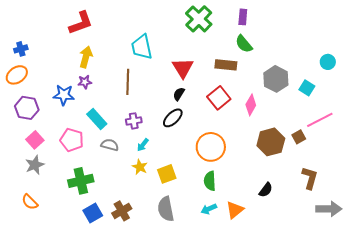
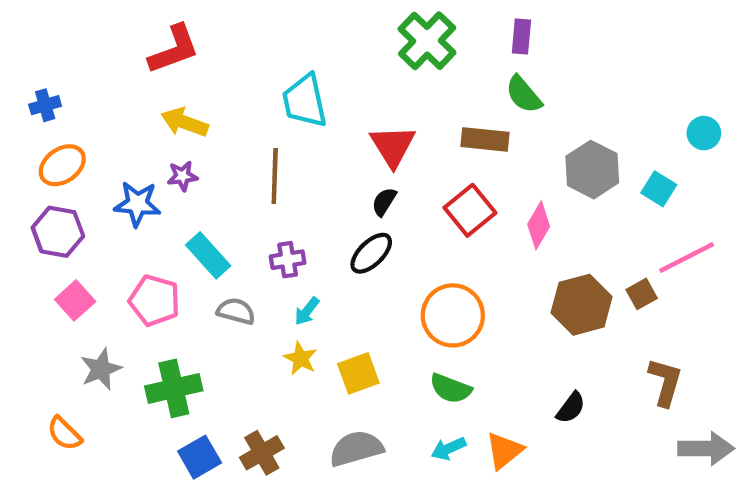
yellow arrow: (86, 57) -> (185, 122), turned -85
orange ellipse: (17, 75) -> (62, 165), moved
gray star: (35, 165) -> (101, 369), moved
green semicircle: (210, 181) -> (451, 388), turned -66
gray semicircle: (166, 209) -> (356, 448), turned 85

